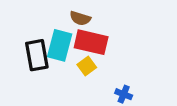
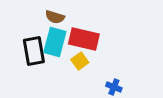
brown semicircle: (80, 18) -> (55, 17), moved

